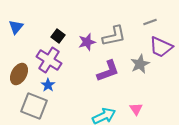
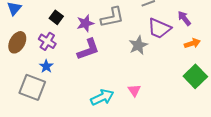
purple cross: (49, 60) -> (47, 41), size x0.7
purple L-shape: (108, 71) -> (88, 49), moved
brown ellipse: (19, 74) -> (17, 42), moved

